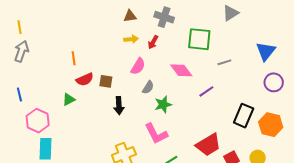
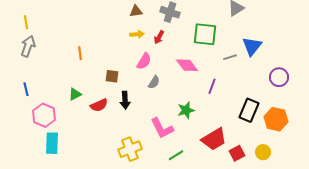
blue triangle: (266, 51) -> (252, 46), moved
red semicircle: (85, 79) -> (99, 105), moved
purple line: (206, 91) -> (212, 86), turned -35
green star: (163, 105) -> (186, 110), moved

